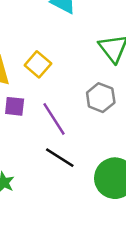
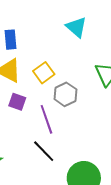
gray hexagon: (101, 98) -> (65, 94), moved

